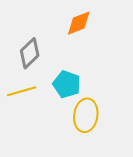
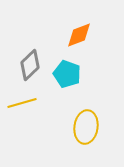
cyan pentagon: (67, 84) -> (67, 74), moved

